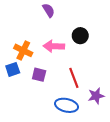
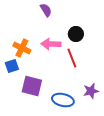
purple square: (39, 75) -> (32, 86), moved, size x1.5
red line: (74, 78) -> (72, 58), moved

